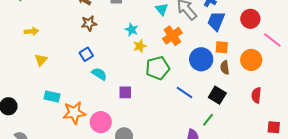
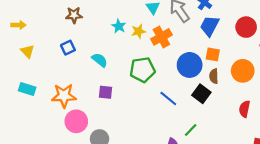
yellow arrow: (31, 31) -> (18, 25), moved
yellow star: (140, 46) -> (138, 31), moved
yellow triangle: (41, 60) -> (27, 51), moved, turned -32
cyan semicircle: (99, 74) -> (100, 60), moved
black square: (217, 95) -> (201, 94), moved
orange star: (74, 113) -> (64, 96), moved

